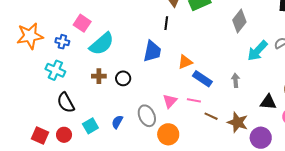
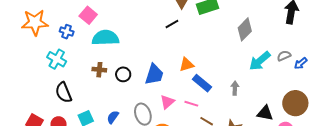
black line: (166, 23) -> (172, 24), turned 48
cyan semicircle: (102, 44) -> (105, 38), turned -148
blue trapezoid: (152, 51) -> (154, 74), moved

